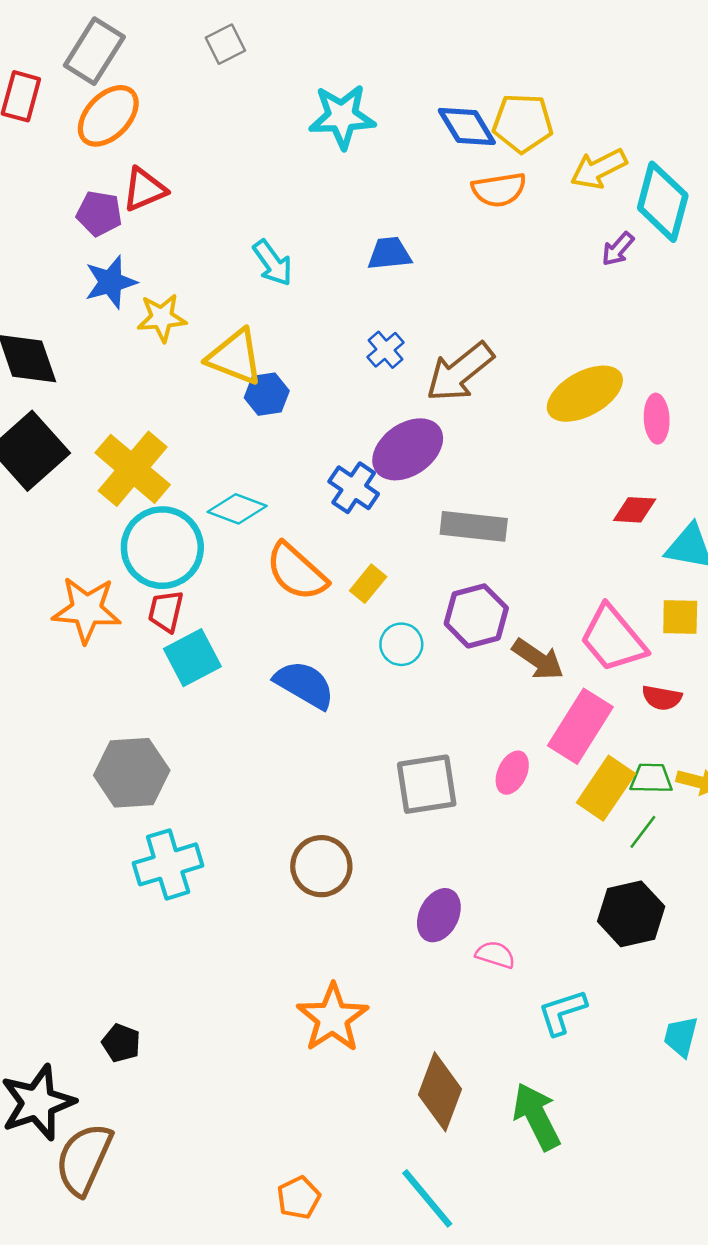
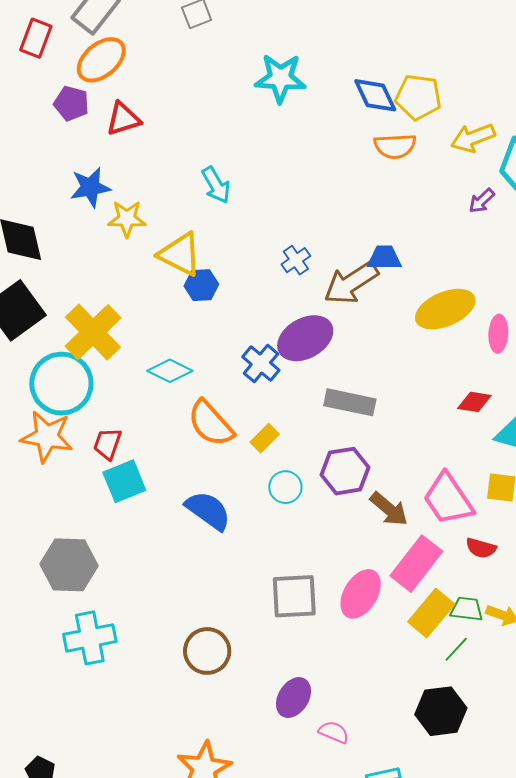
purple pentagon: (99, 213) -> (71, 103), moved
blue trapezoid: (389, 254) -> (384, 258), moved
cyan circle: (162, 548) -> (61, 384), moved
pink ellipse: (512, 773) -> (361, 594), size x1.5

